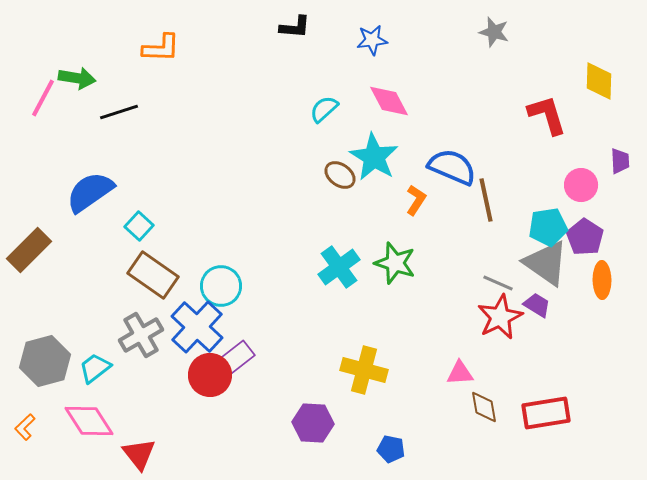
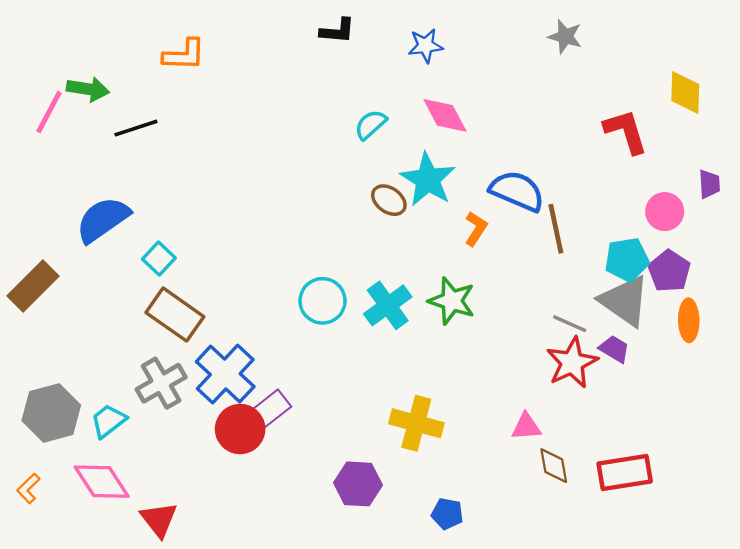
cyan circle: (221, 286) -> (323, 301), moved

